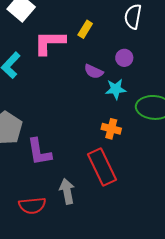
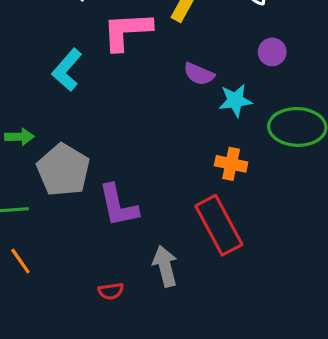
purple circle: (124, 58) -> (272, 52), moved
red semicircle: (32, 205) -> (111, 291), size x0.6

